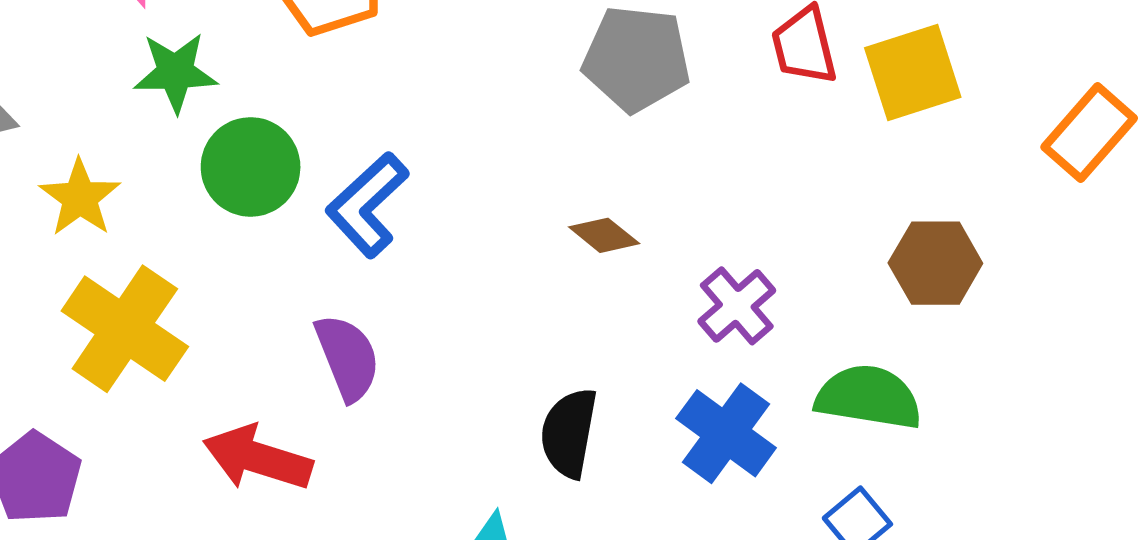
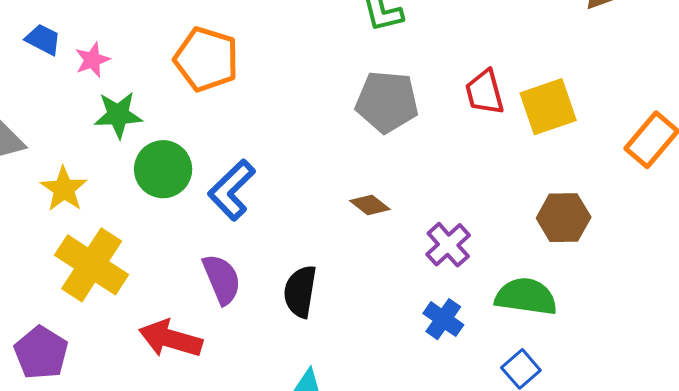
black semicircle: (569, 433) -> (300, 292), moved
blue cross: (726, 433) -> (443, 319), size x0.7

